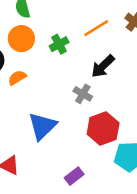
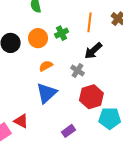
orange line: (96, 28) -> (89, 22), turned -54
orange circle: (21, 39) -> (38, 38), moved
orange semicircle: (17, 78) -> (46, 66), moved

